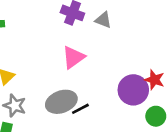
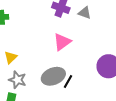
black line: (80, 109) -> (68, 81), turned -32

